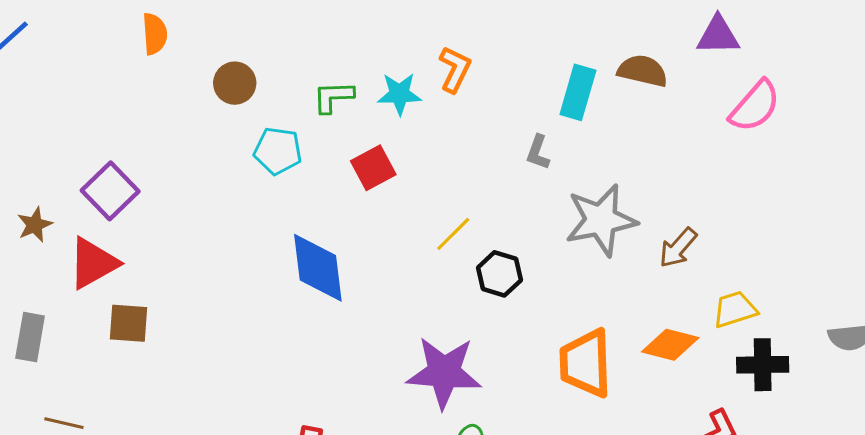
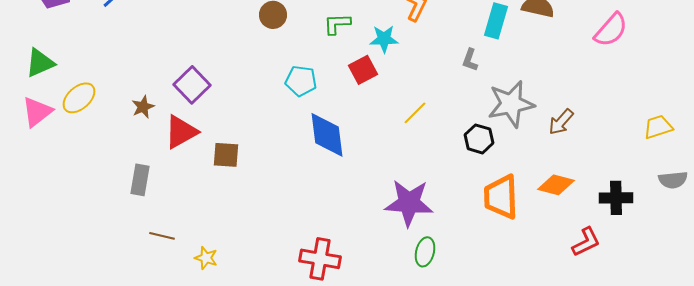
cyan star: (399, 94) -> (384, 39), moved
cyan pentagon: (278, 151) -> (301, 81), moved
black hexagon: (499, 274) -> (479, 139), moved
yellow trapezoid: (735, 309) -> (658, 127), moved
brown square: (129, 323) -> (226, 155), moved

